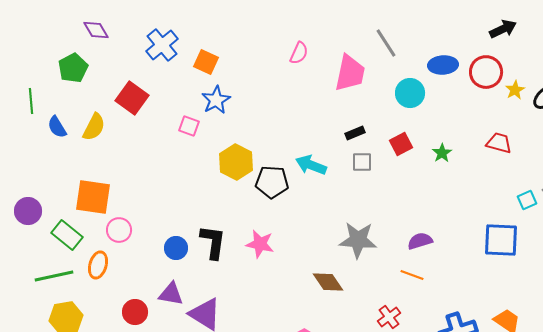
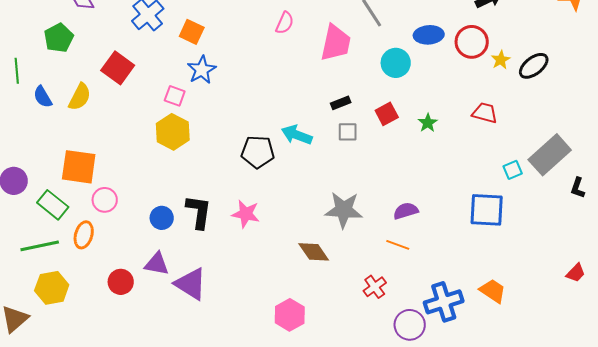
yellow hexagon: (236, 162) -> (173, 132), moved

